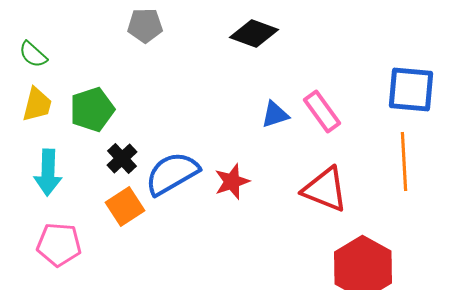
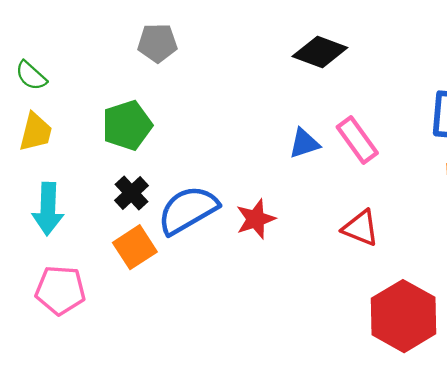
black diamond: (254, 34) -> (320, 52), moved
green pentagon: (92, 110) -> (127, 125), moved
red triangle: (325, 190) -> (361, 228), size x0.7

